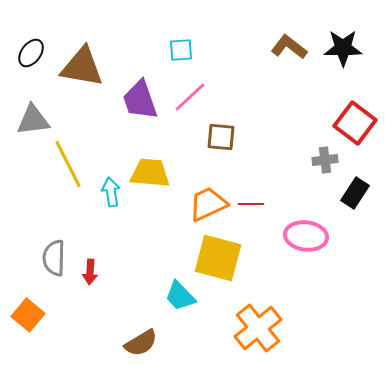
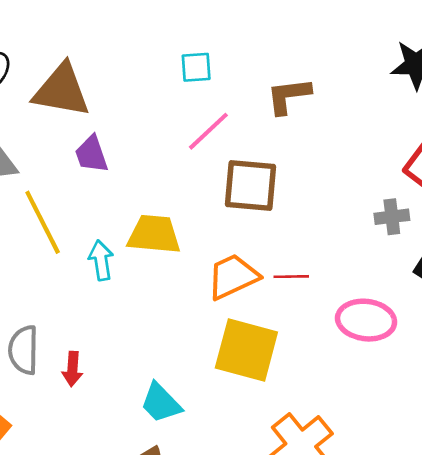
brown L-shape: (289, 47) -> (289, 96), moved, turned -45
purple trapezoid: (140, 100) -> (91, 154), moved, size x0.7
brown square: (221, 137) -> (251, 186), size x1.4
cyan trapezoid: (180, 296) -> (161, 403), moved

